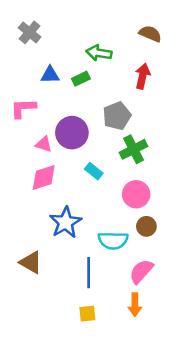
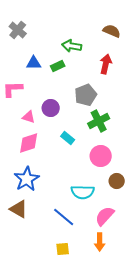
purple circle: (72, 133) -> (51, 108), size x0.7
blue star: (65, 223) -> (27, 179), moved
brown circle: (146, 226) -> (117, 181), moved
blue line: (89, 273) -> (64, 217), turned -50

